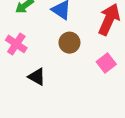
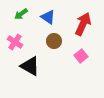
black triangle: (37, 77) -> (30, 66), size x1.5

